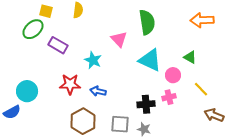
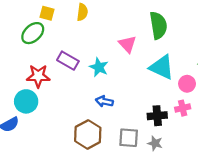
purple rectangle: (58, 45) -> (68, 61), moved
red star: (70, 84) -> (38, 76), moved

